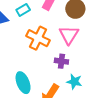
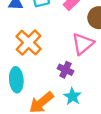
orange cross: (38, 38) -> (29, 43), moved

